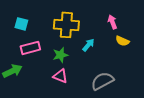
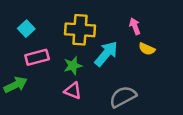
cyan square: (21, 24) -> (26, 29), turned 32
cyan arrow: (88, 45) -> (106, 54), size x1.6

